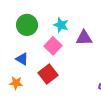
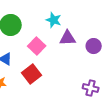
cyan star: (61, 25) -> (54, 20), moved

